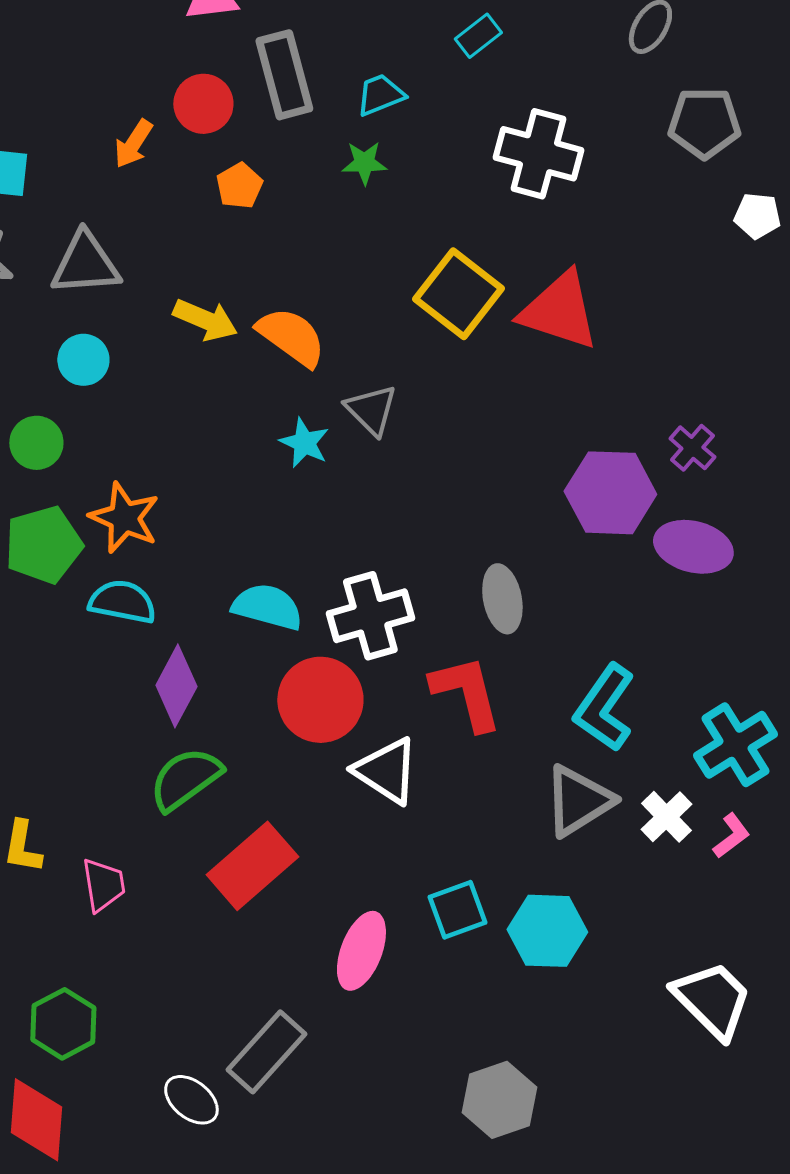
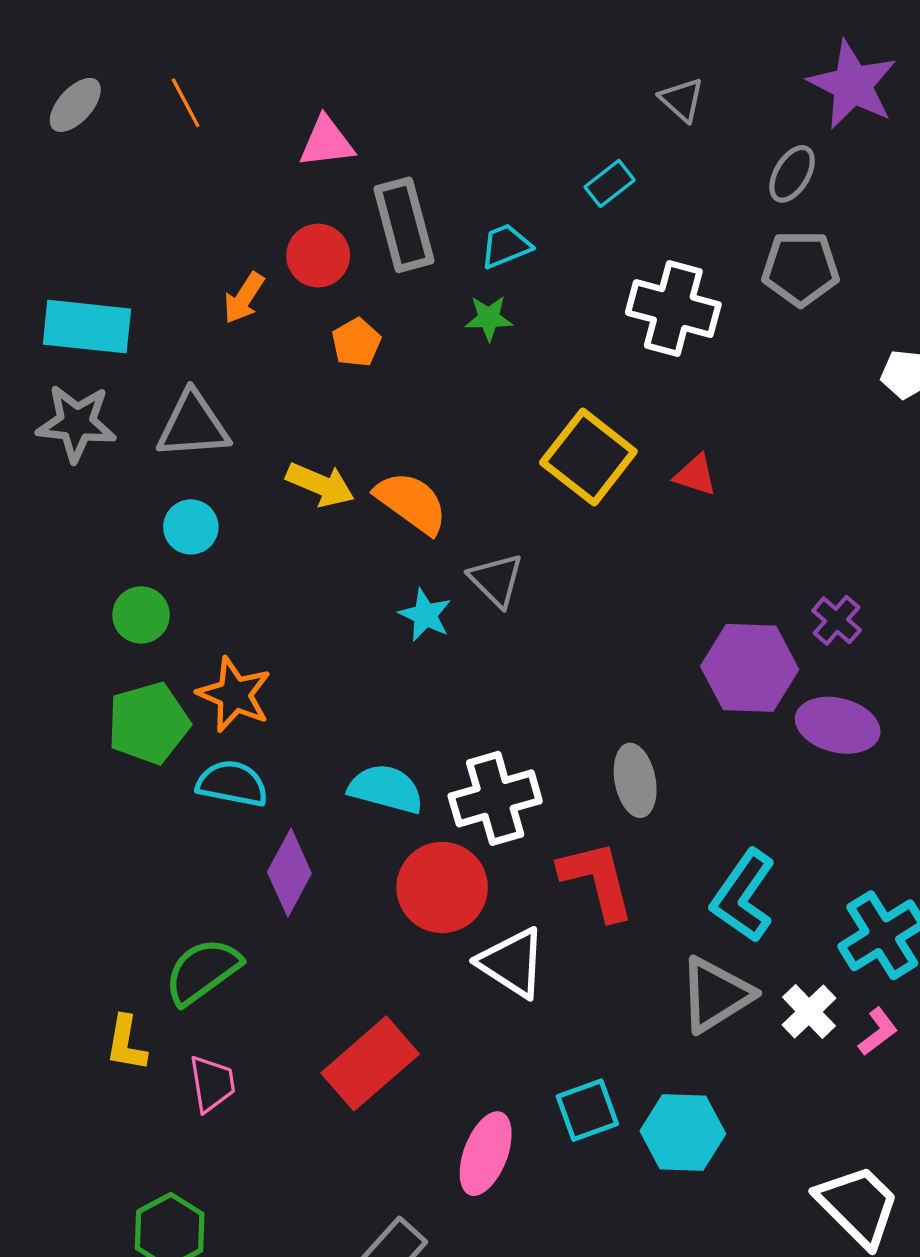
gray pentagon: (704, 123) -> (801, 268), moved
red triangle: (559, 311) -> (696, 475), size x0.5
green semicircle: (185, 779) -> (203, 971), moved

